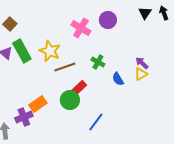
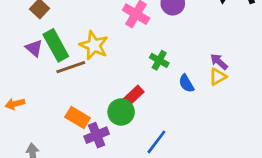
brown line: (65, 67) -> (71, 67), moved
orange rectangle: (38, 104) -> (78, 117), turned 66
purple cross: (24, 117) -> (97, 135), moved

